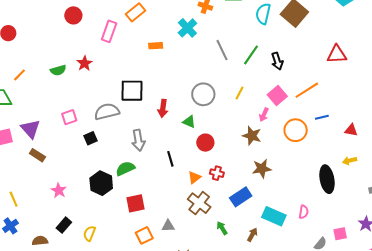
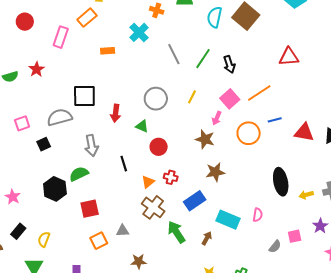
red triangle: (351, 130) -> (304, 132), size x1.5
yellow arrow: (350, 161) -> (306, 195), moved
green arrow: (222, 228) -> (176, 232), size x1.6

